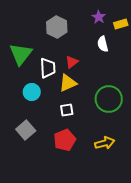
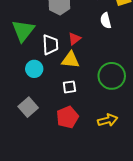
yellow triangle: (68, 83) -> (70, 60), turned 30

